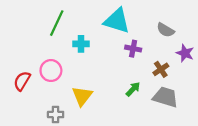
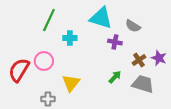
gray semicircle: (165, 30) -> (133, 26), moved
purple star: (185, 53) -> (159, 58), moved
red semicircle: (22, 81) -> (19, 70), size x1.4

